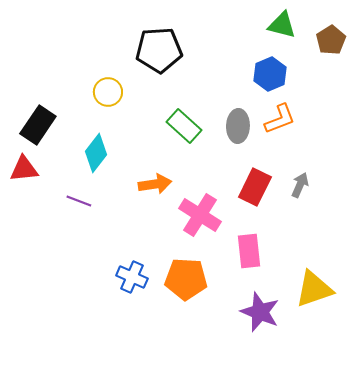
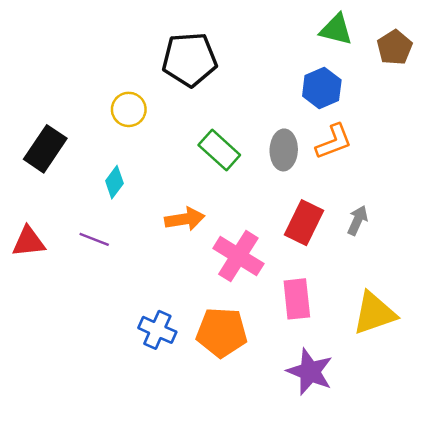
cyan diamond: (96, 153) -> (114, 182), size x0.7
red triangle: (24, 169) -> (29, 242), moved
yellow triangle: (314, 289) -> (374, 313), moved

